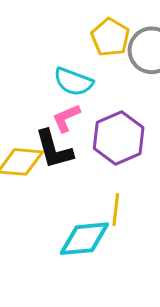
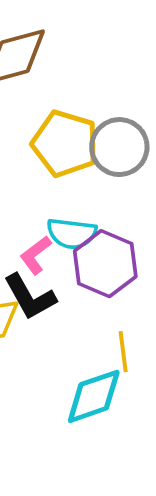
yellow pentagon: (110, 37) -> (65, 143), size x1.4
cyan semicircle: (73, 82) -> (72, 233), moved

